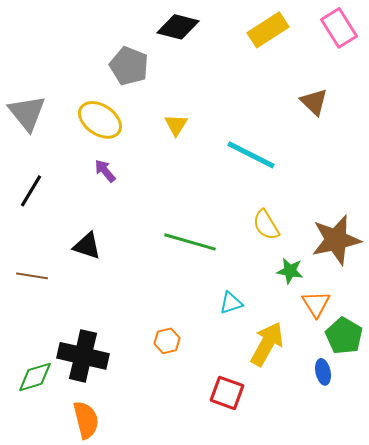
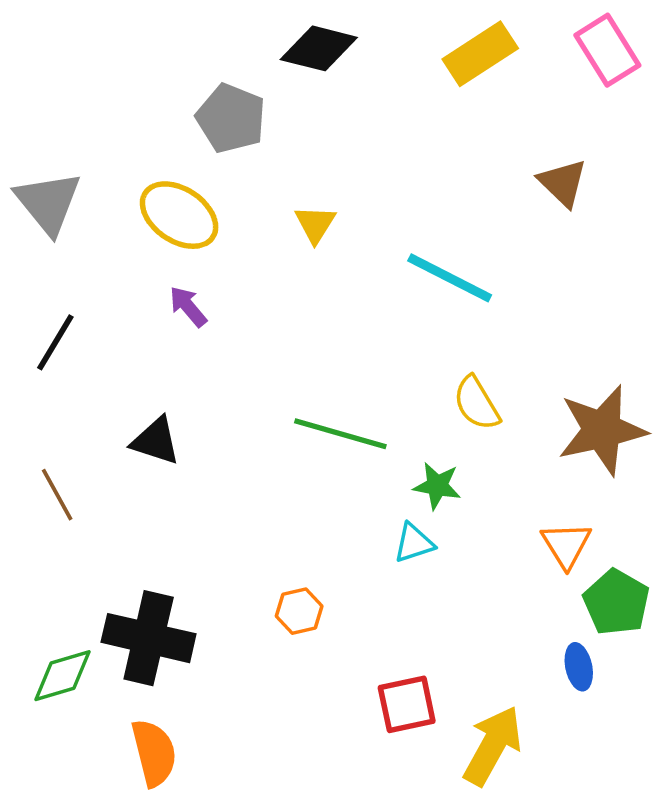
green star: (290, 271) -> (437, 486), moved
brown line: (32, 276) -> (57, 495), turned 52
yellow arrow: (267, 344) -> (493, 746), moved
red square: (227, 393) -> (407, 704), turned -32

